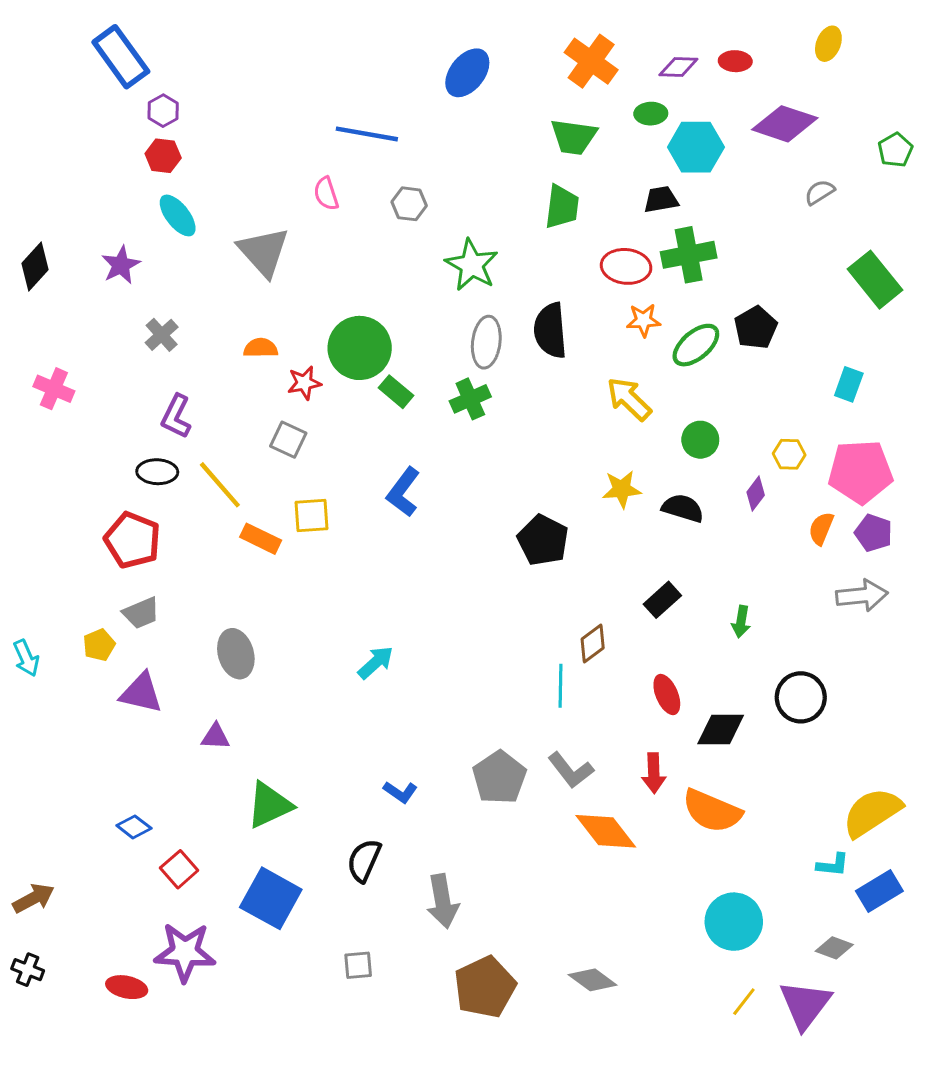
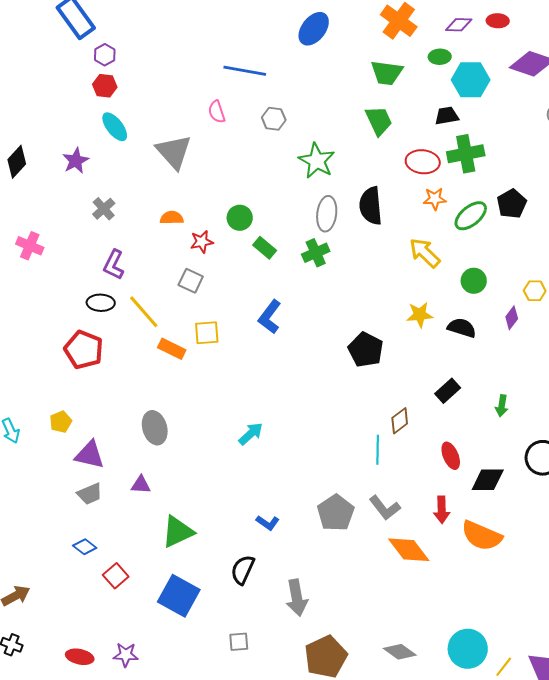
green trapezoid: (562, 207) -> (379, 121), turned -32
green circle: (360, 348) -> (240, 218), size x0.6
gray trapezoid: (141, 613) -> (90, 494), moved
cyan circle: (734, 922) -> (468, 649), moved
purple star: (185, 952) -> (126, 655), moved, size x0.6

